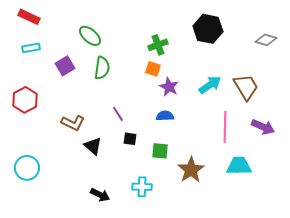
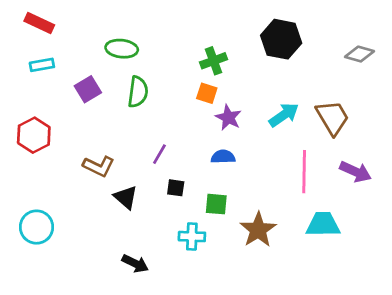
green ellipse: (90, 36) -> (122, 49), turned -35
purple line: (118, 114) -> (159, 154), turned 63
cyan cross: (142, 187) -> (192, 237), moved

